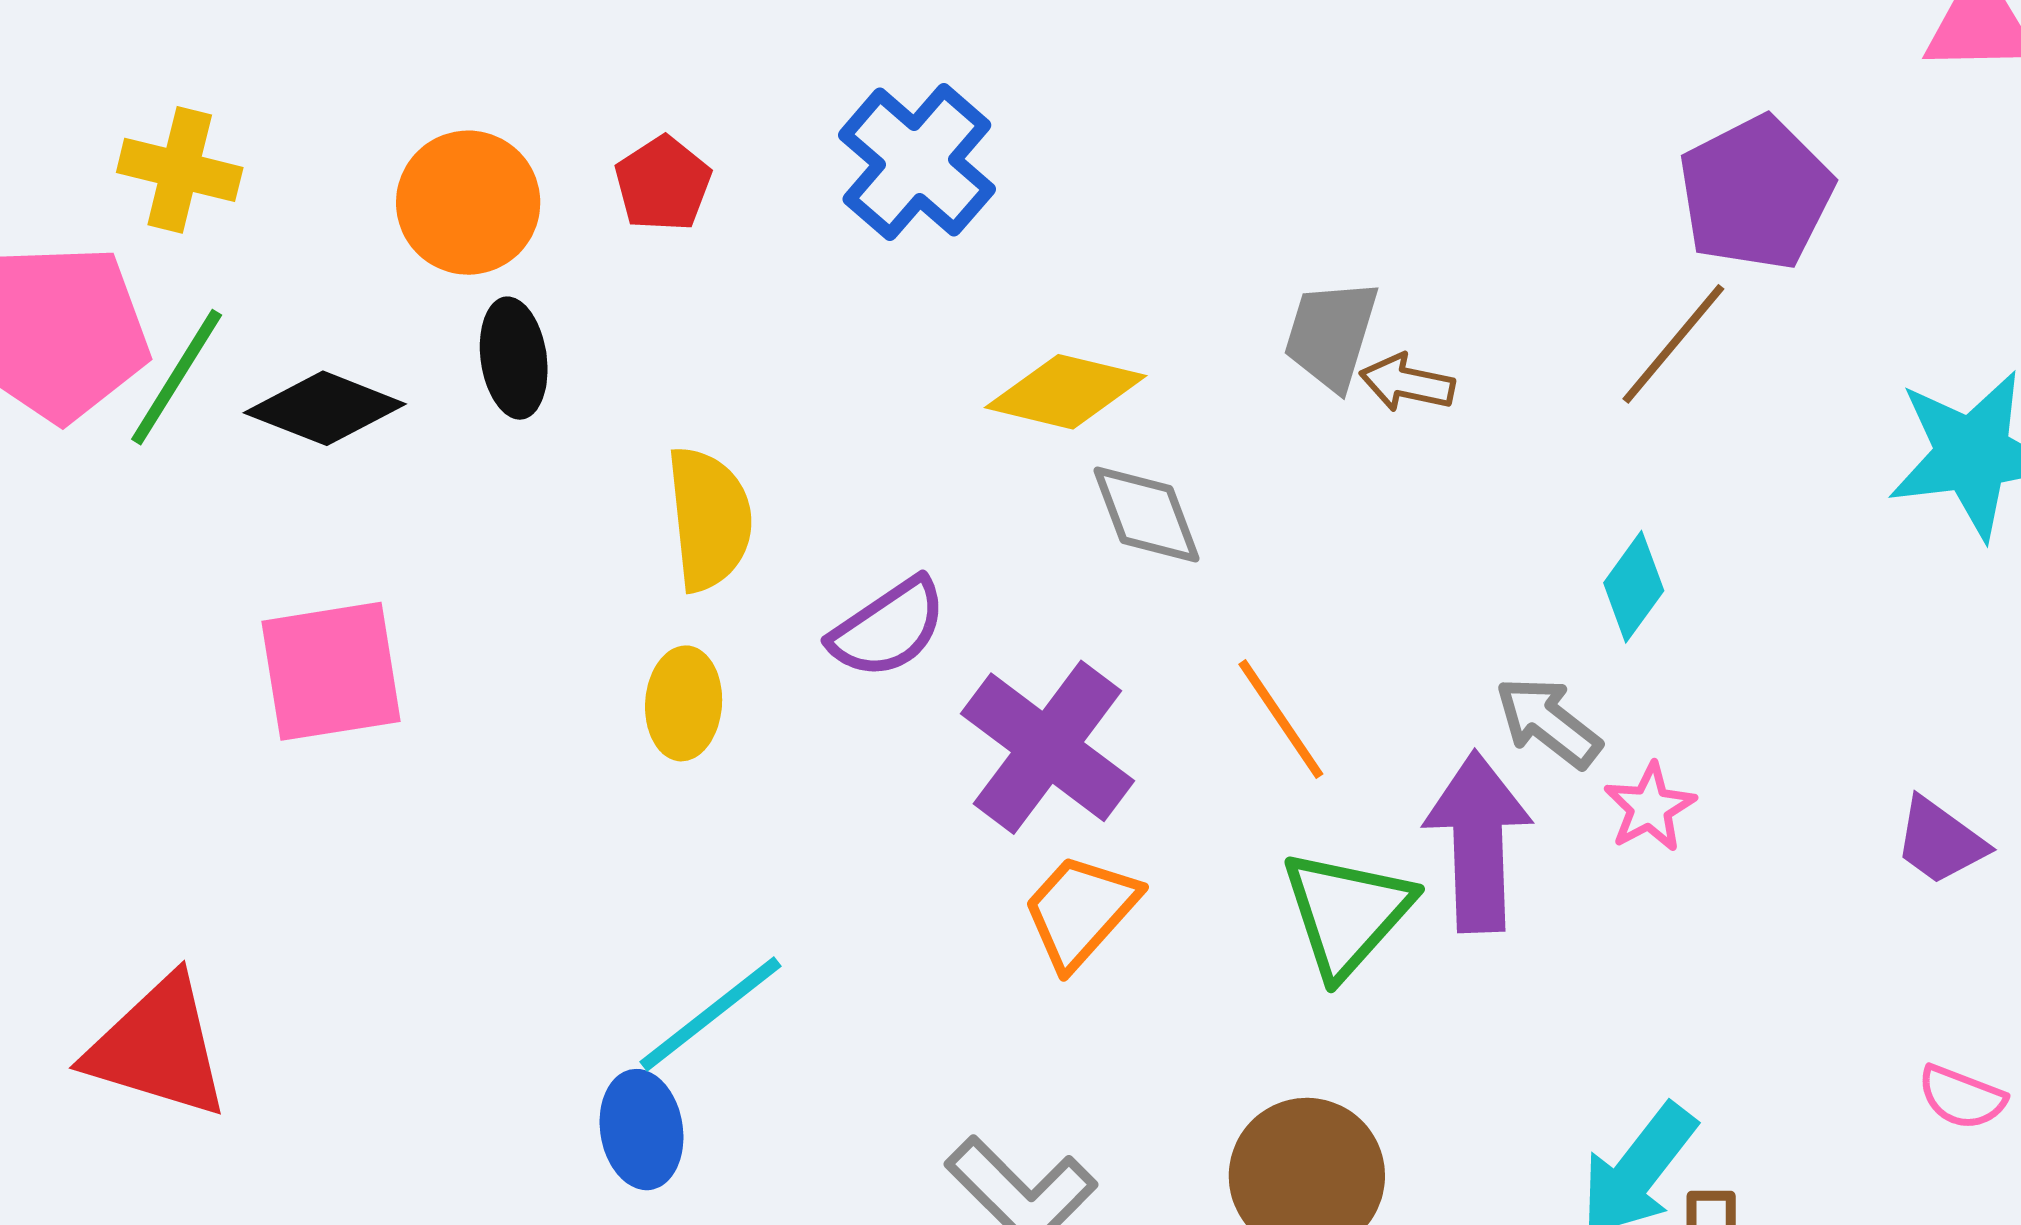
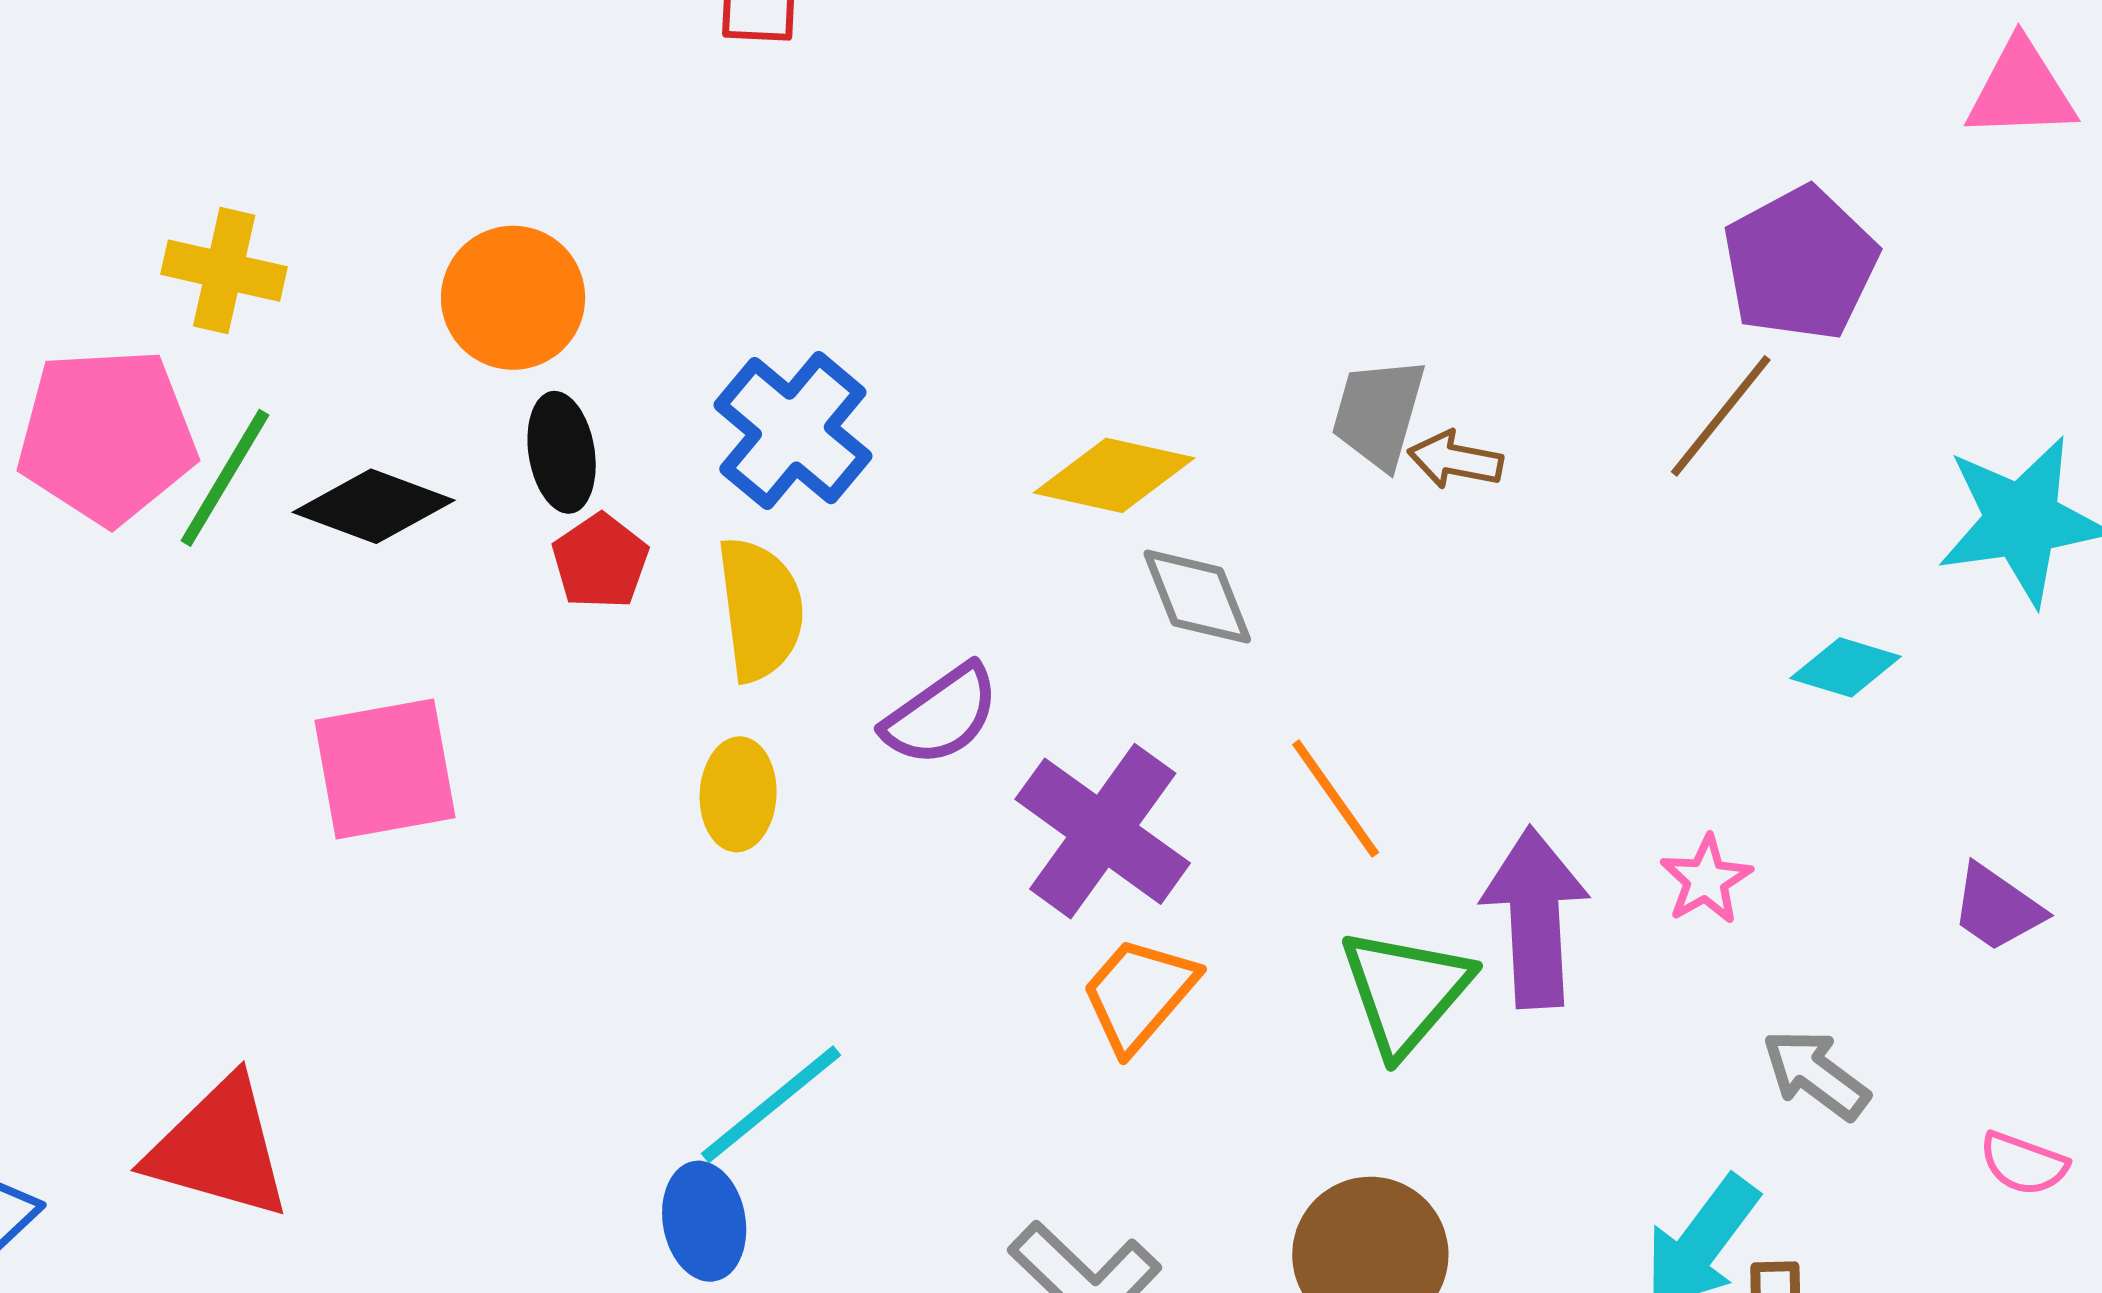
blue cross: (917, 162) -> (793, 431), moved
red pentagon: (663, 184) -> (600, 561), moved
cyan diamond: (1634, 587) -> (1846, 667), moved, turned 72
gray arrow: (1548, 722) -> (1816, 1074), moved

